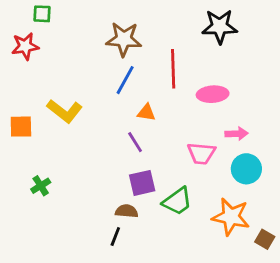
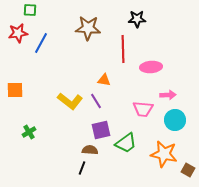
black star: (220, 27) -> (137, 19), moved, size x0.7
blue line: (125, 80) -> (41, 43), moved
yellow L-shape: (65, 111) -> (70, 101), moved

